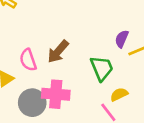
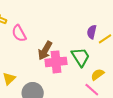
pink semicircle: (28, 60) -> (19, 33), moved
pink cross: (56, 94) -> (56, 62), moved

